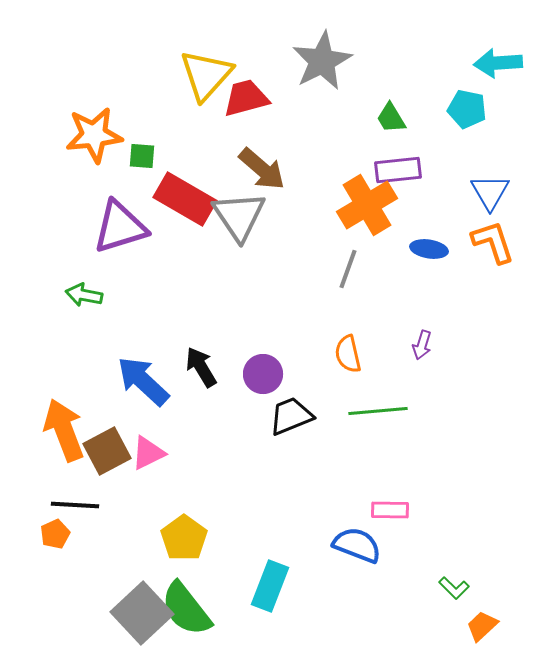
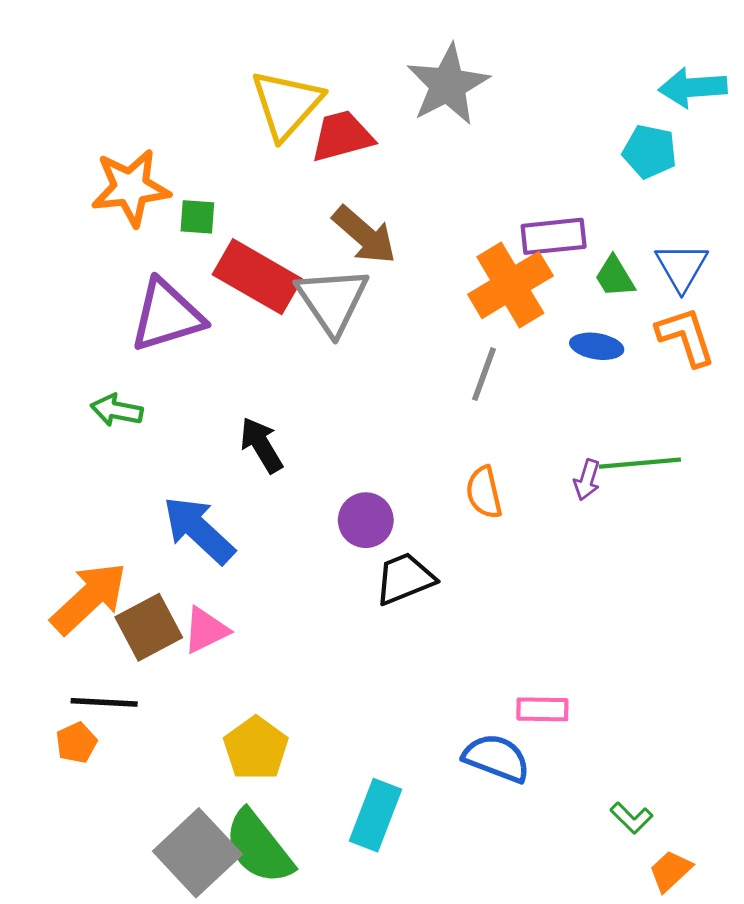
green trapezoid: (391, 118) -> (615, 277), moved
black arrow: (201, 367) -> (261, 445), moved
green line: (378, 411) -> (640, 463), moved
orange arrow: (64, 430) -> (89, 598), turned 68

